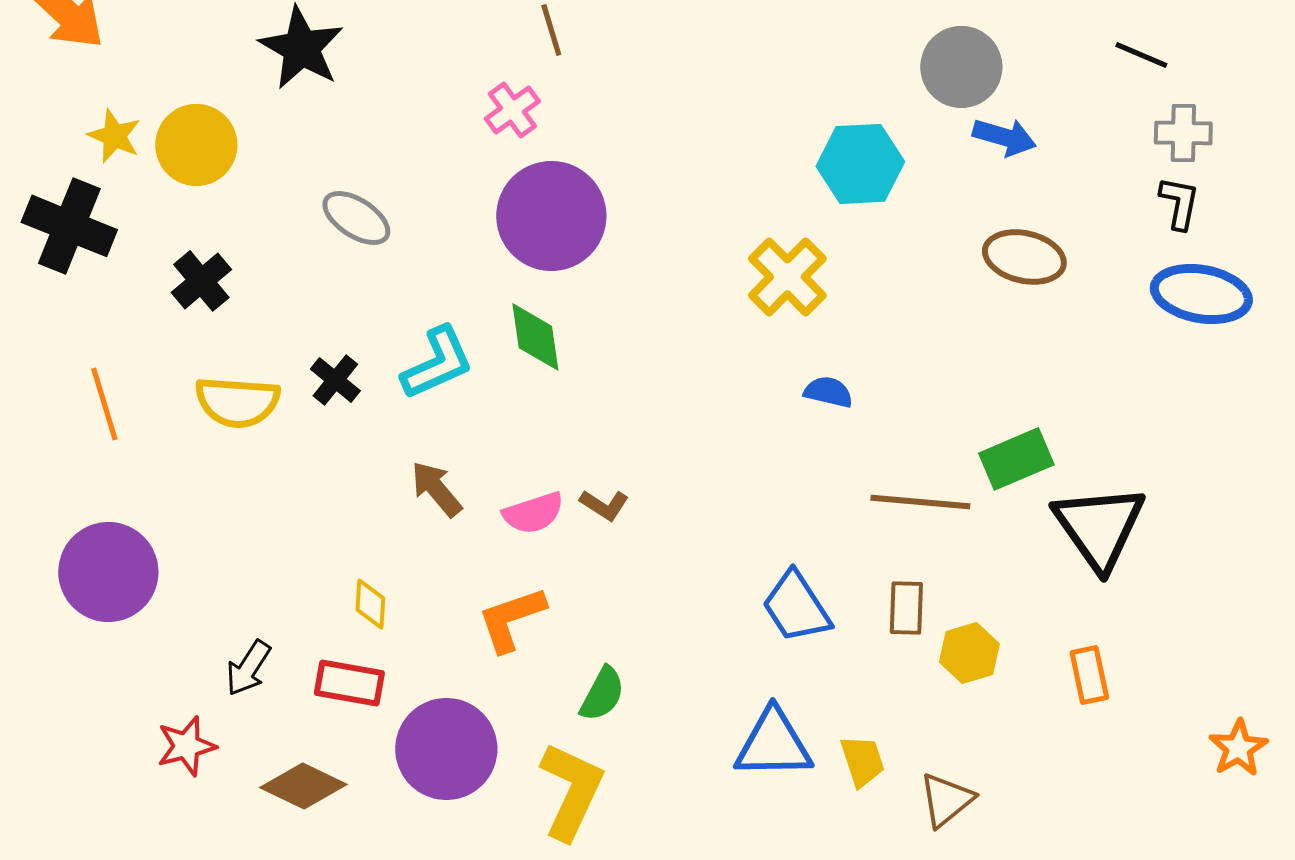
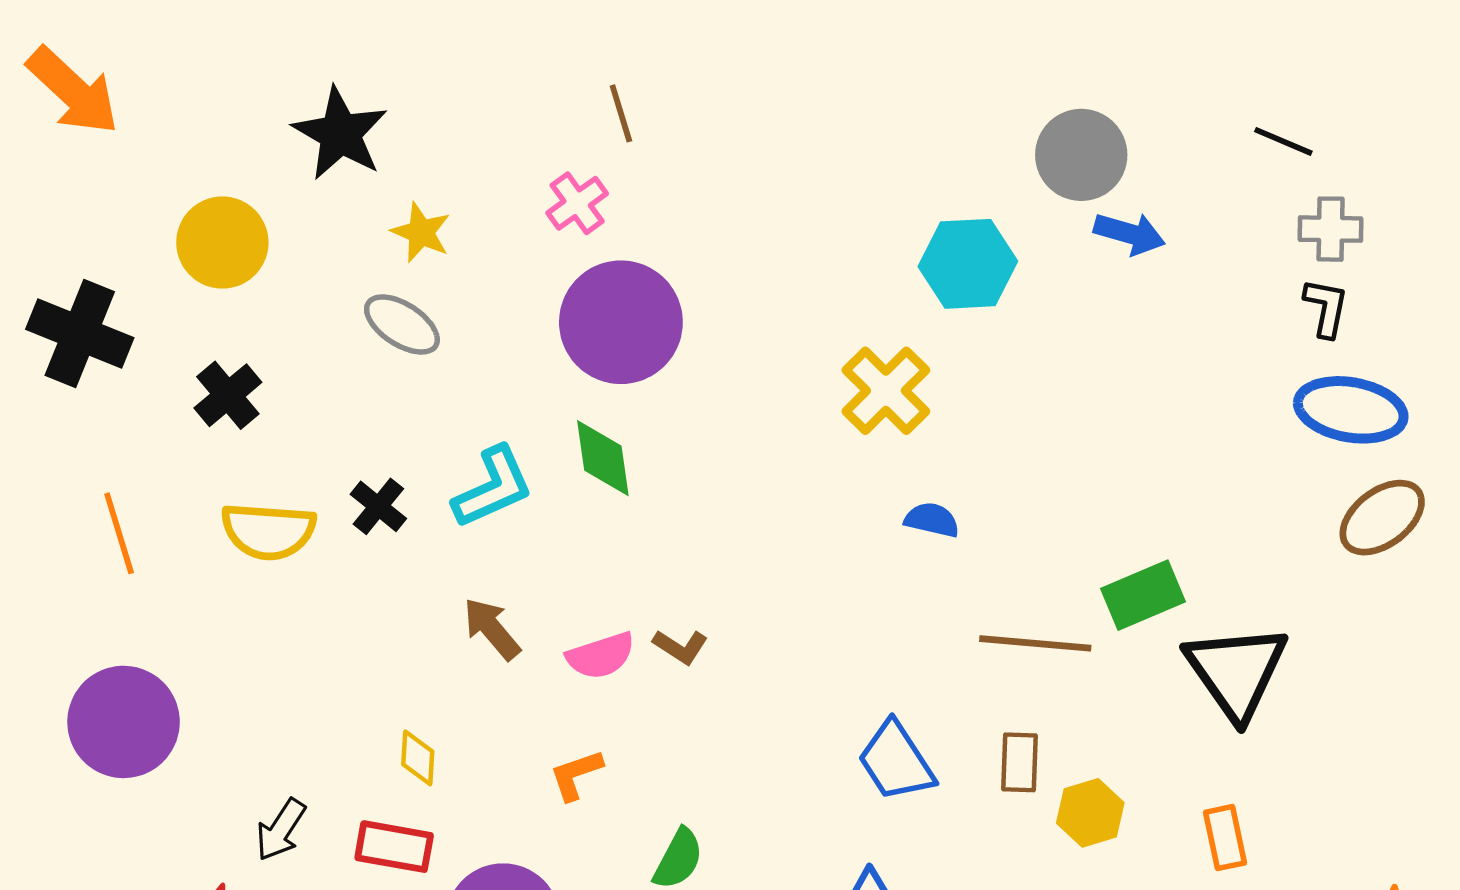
yellow star: (114, 136) -> (421, 232), moved
brown ellipse: (1024, 257) -> (1382, 518), moved, turned -50
orange L-shape: (511, 619) -> (576, 775), size x0.7

